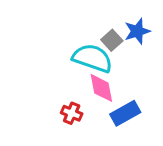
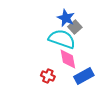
blue star: (137, 31) -> (66, 18), moved, turned -30

